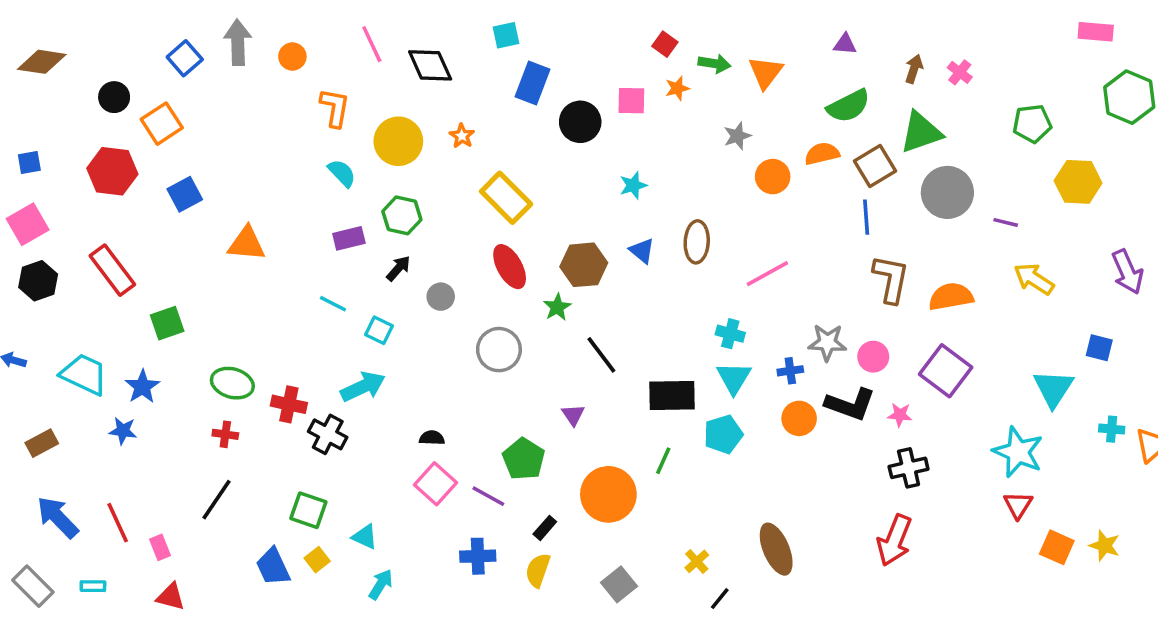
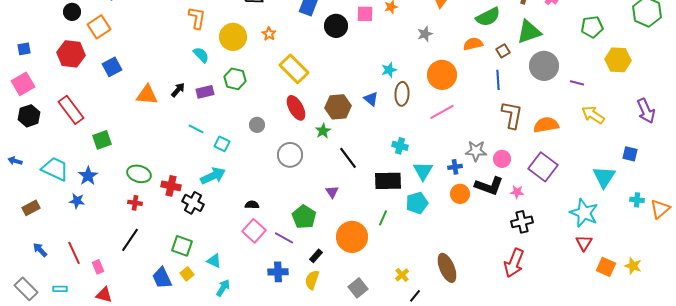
brown square: (875, 166) -> (503, 51), size x0.6
orange circle: (773, 177) -> (442, 75), moved, size x1.5
cyan star: (633, 185) -> (389, 70), moved
black arrow: (398, 268) -> (178, 90), moved
cyan cross: (730, 334) -> (400, 146), moved
blue arrow: (58, 517) -> (40, 250), size x0.6

